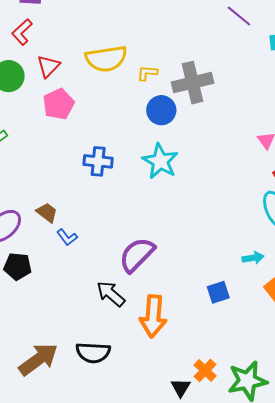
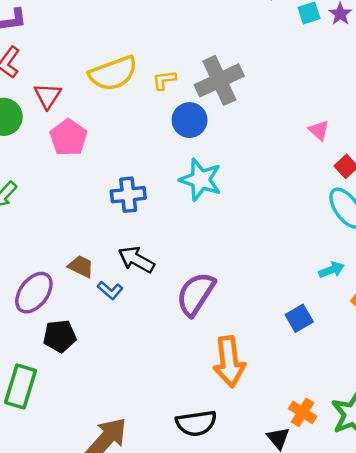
black arrow: (111, 294) -> (136, 260), moved
black semicircle: (93, 353) -> (196, 423), moved

